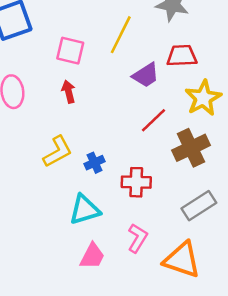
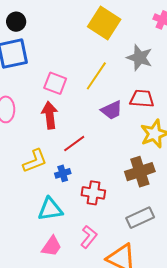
red arrow: (69, 92) -> (50, 115), size x1.5
red line: (153, 120) -> (74, 144), moved

